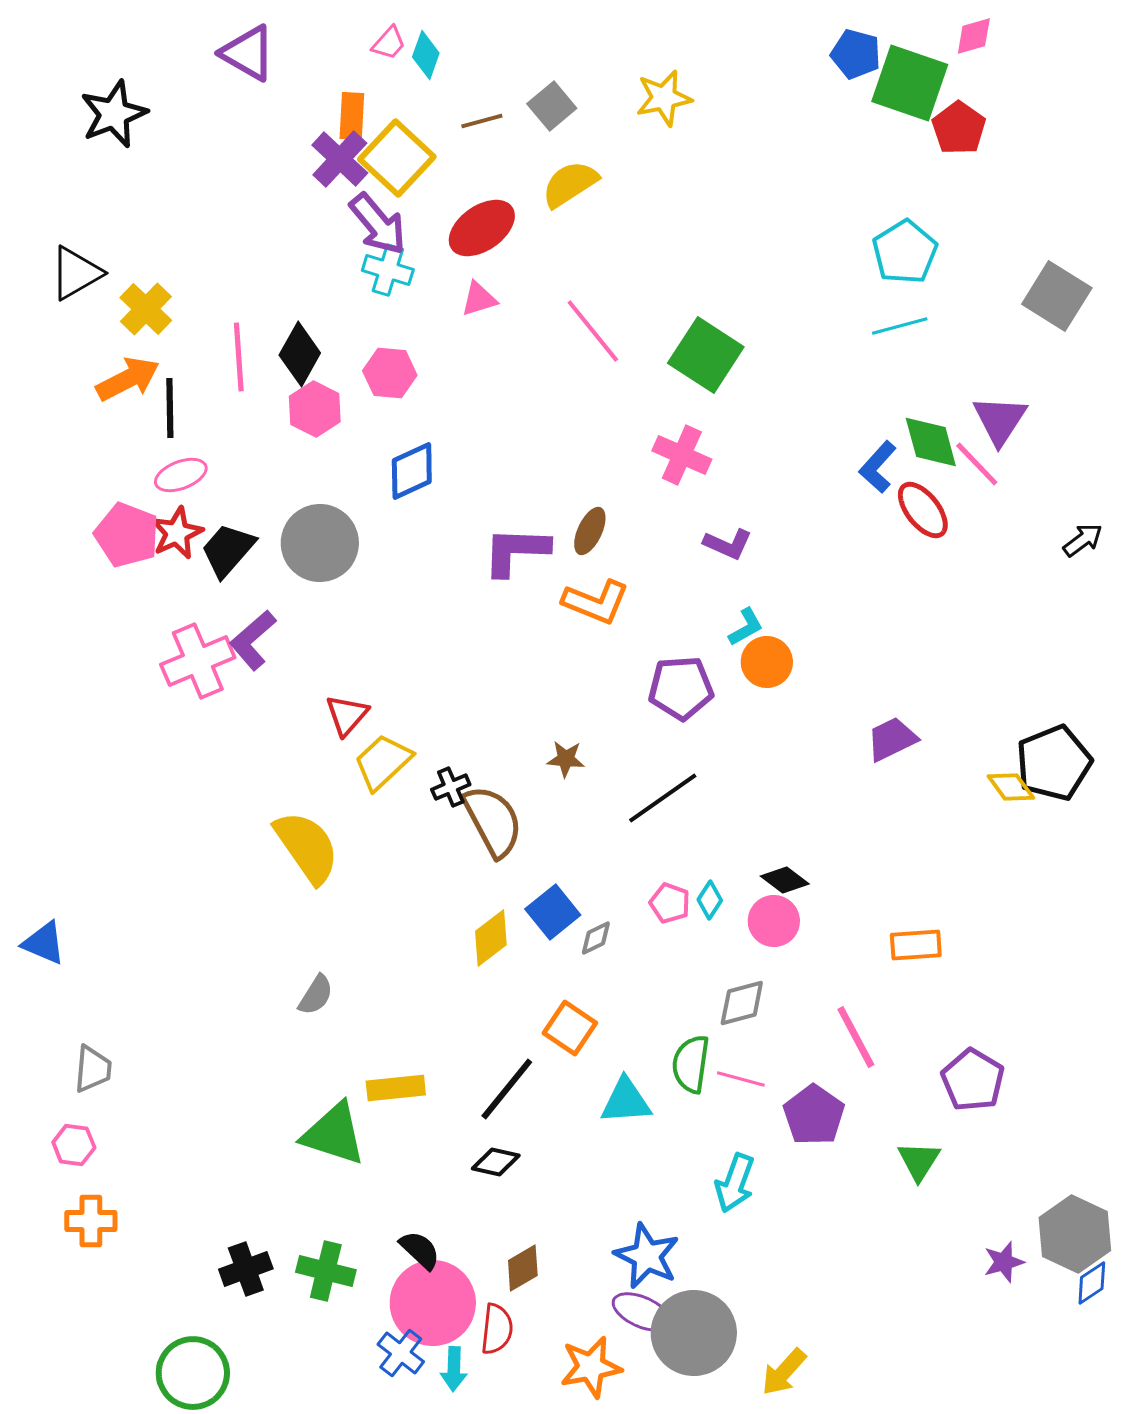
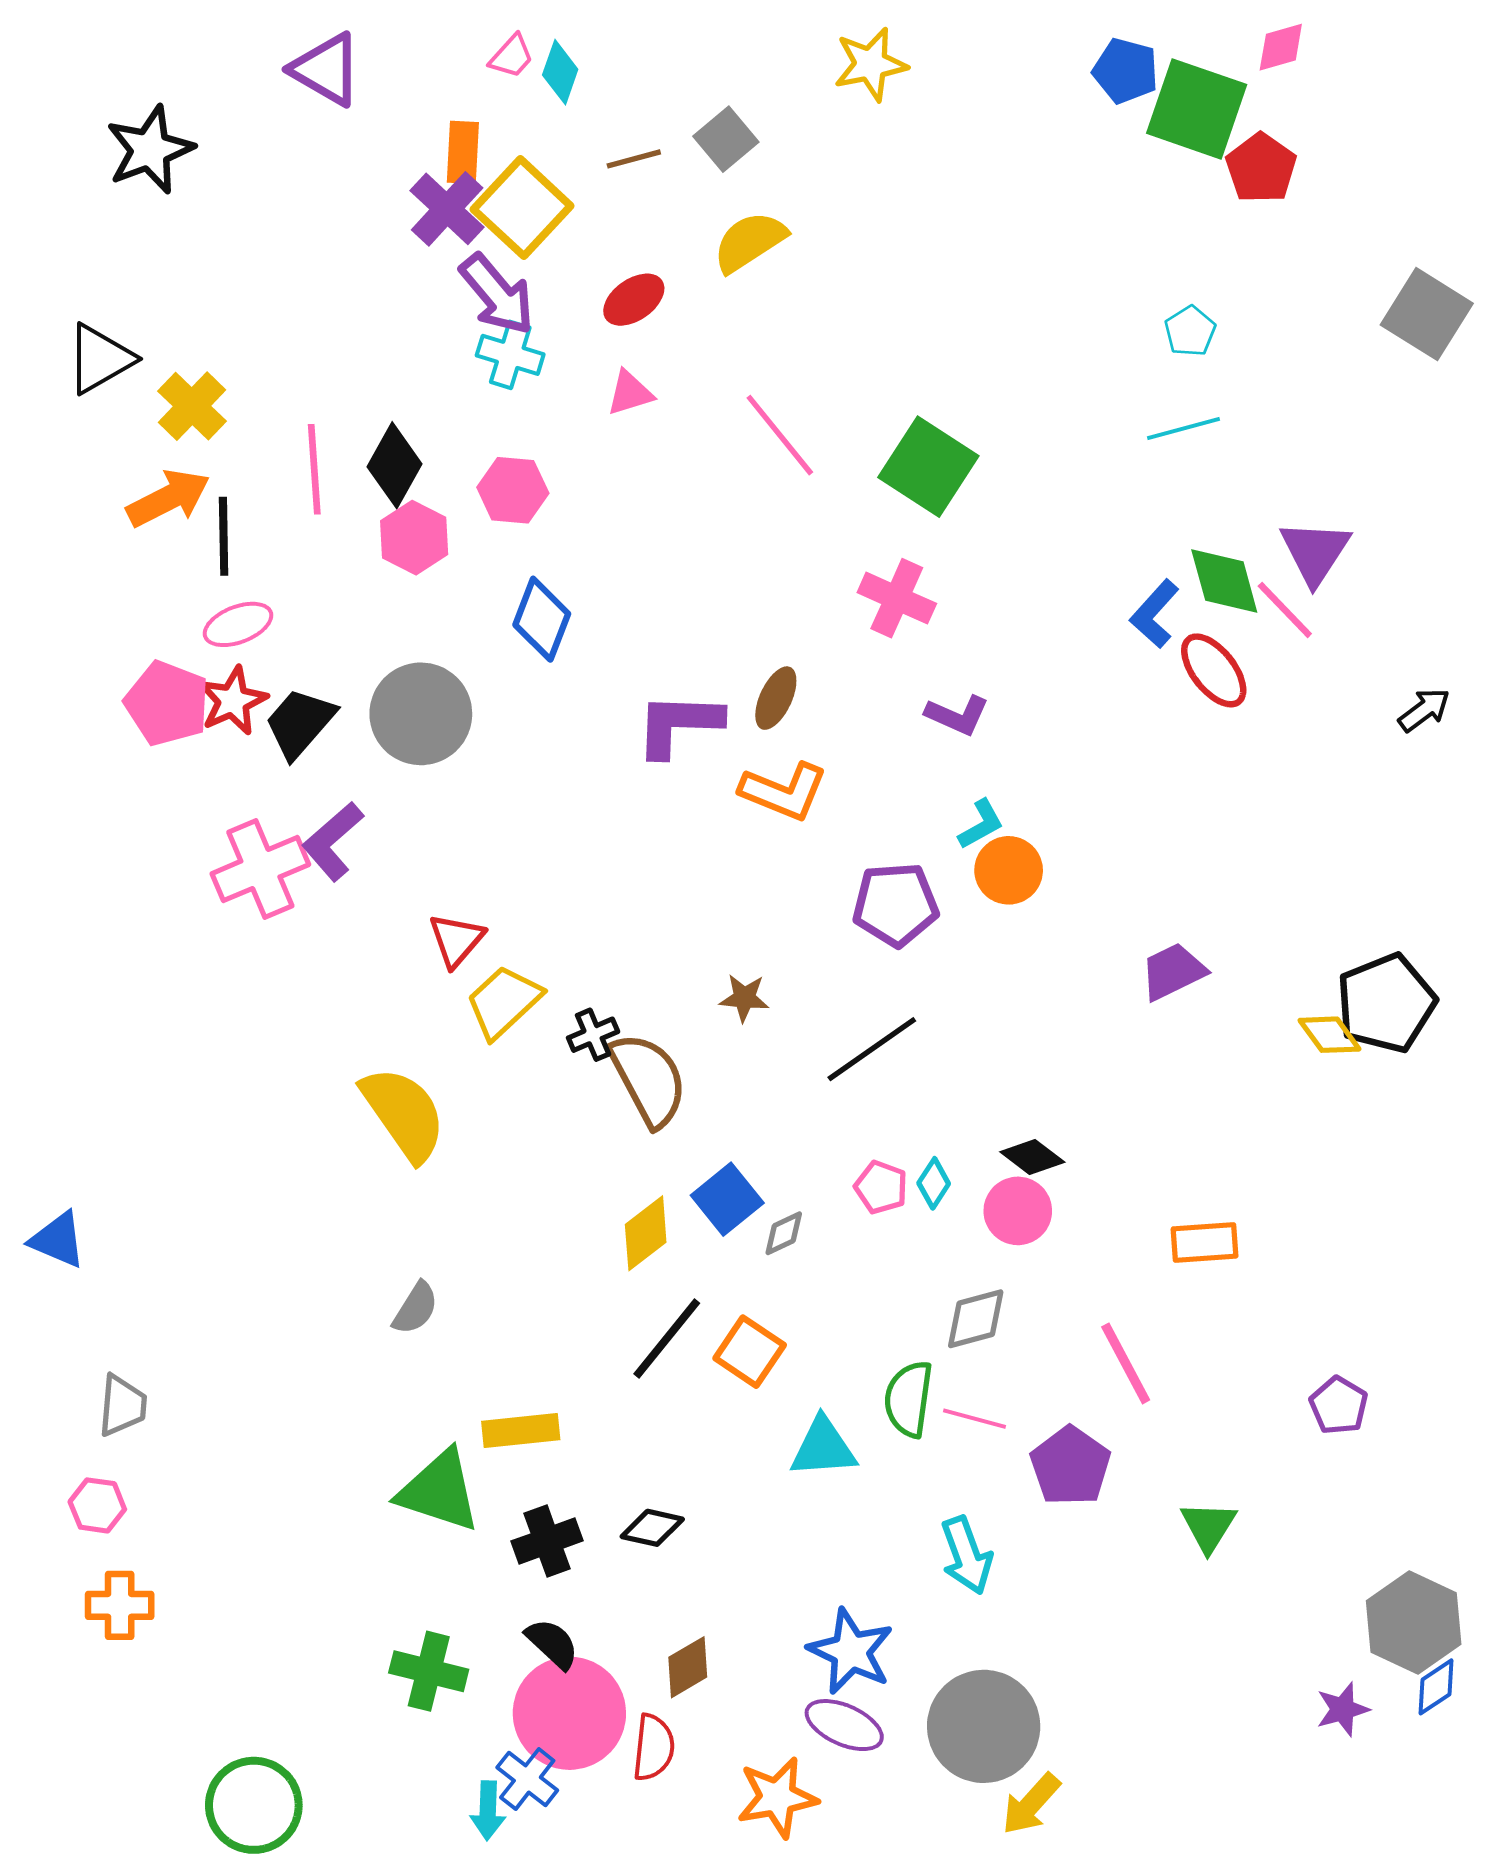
yellow star: (664, 98) -> (871, 64), moved
red ellipse: (482, 228) -> (634, 300), size x0.7
cyan pentagon: (905, 252) -> (1190, 331), size x0.6
gray square: (1057, 296) -> (1427, 314), moved
blue diamond: (412, 471) -> (542, 619), turned -44
purple pentagon: (973, 1080) -> (1339, 1406), moved, size x0.7
black line: (507, 1089) -> (667, 1338), moved
cyan arrow: (735, 1183) -> (967, 1555), turned -40
purple star: (1004, 1262) -> (1343, 1709), moved
black cross: (246, 1269) -> (547, 1541), moved
gray circle: (694, 1333) -> (984, 1726), moved
cyan arrow: (454, 1369) -> (488, 1811), moved

